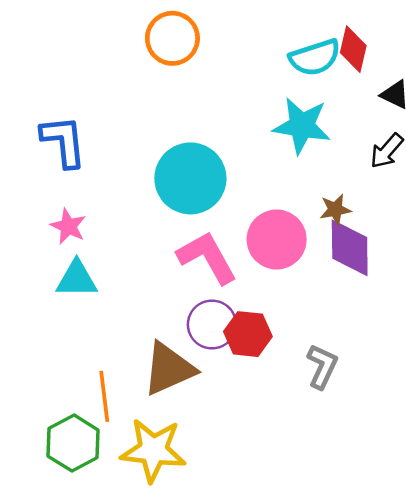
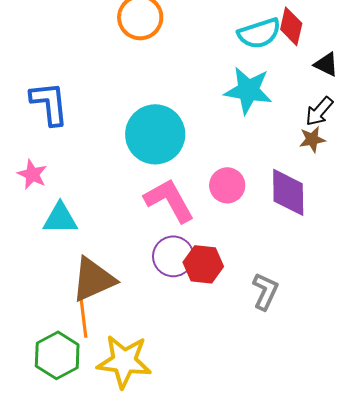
brown star: (335, 210) -> (312, 139), moved
pink star: (68, 226) -> (32, 174), moved
pink circle: (277, 239) -> (227, 185), size x0.7
brown triangle: (169, 369) -> (93, 279), moved

